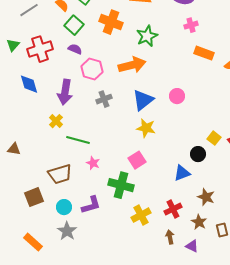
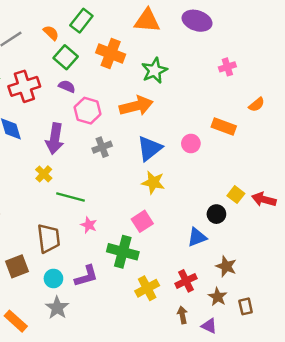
pink cross: (191, 25) -> (227, 67), moved
orange rectangle: (204, 53) -> (224, 126), moved
brown trapezoid: (60, 174) -> (49, 238), turned -80

